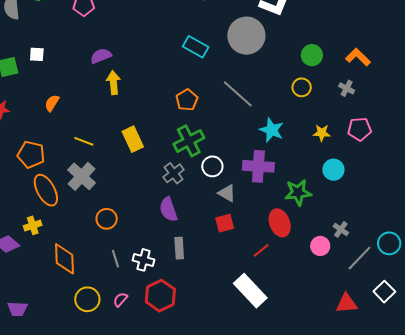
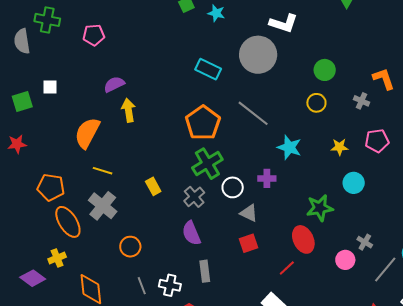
orange L-shape: (358, 57) -> (384, 79), moved, turned 30
orange pentagon: (187, 100) -> (203, 123), size x1.6
orange semicircle: (52, 103) -> (87, 133), moved, size x1.8
yellow rectangle: (133, 139) -> (153, 186), moved, size x0.7
purple cross: (258, 166) -> (267, 178), moved, size x0.6

